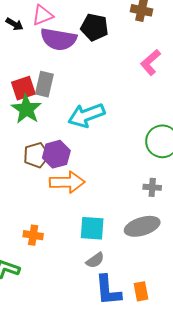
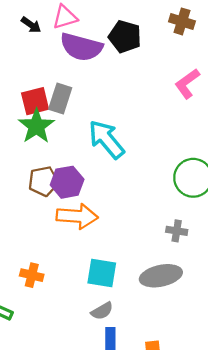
cyan arrow: (86, 115) -> (106, 139), turned 66

